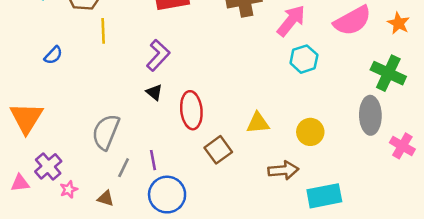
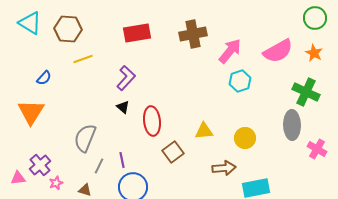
yellow line: (103, 31) -> (83, 59), turned 72
orange triangle: (26, 118) -> (31, 112), moved

